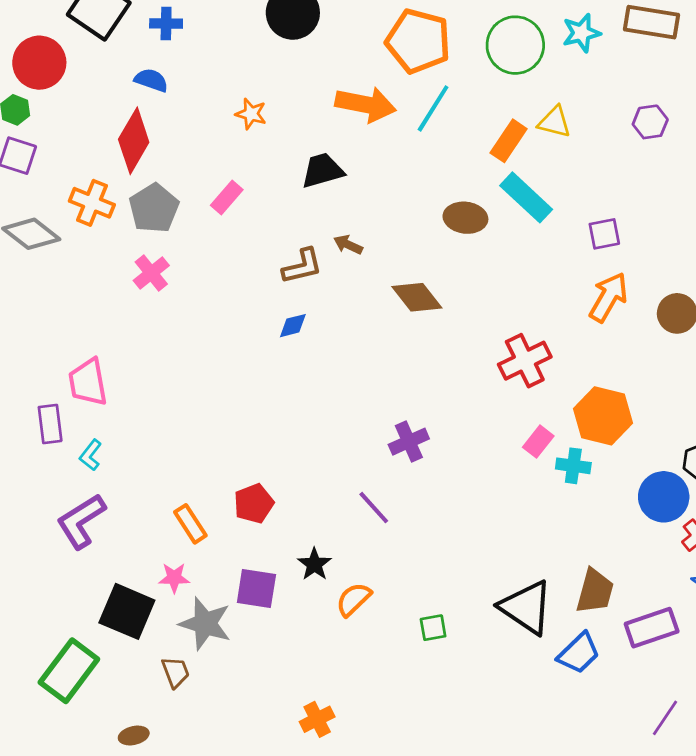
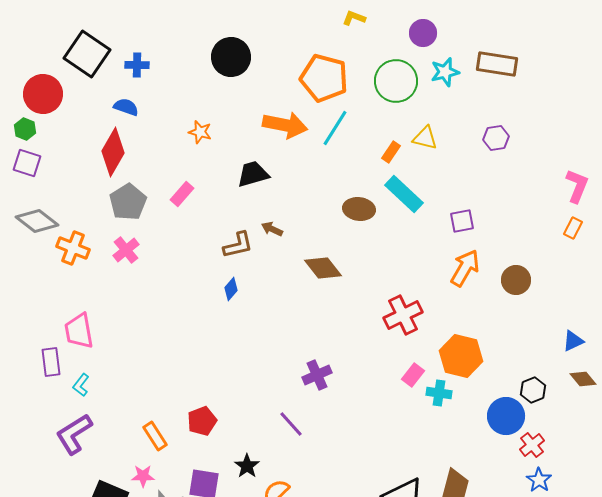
orange rectangle: (509, 141) -> (391, 152), size x0.7
orange cross: (92, 203) -> (73, 248), moved
blue diamond: (293, 326) -> (231, 289), turned -35

